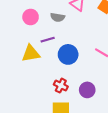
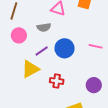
blue circle: (68, 54) -> (65, 48), moved
red cross: (61, 86) -> (57, 81), moved

